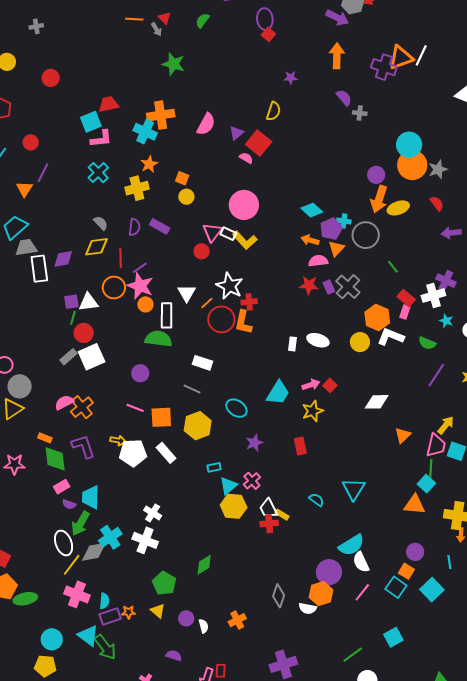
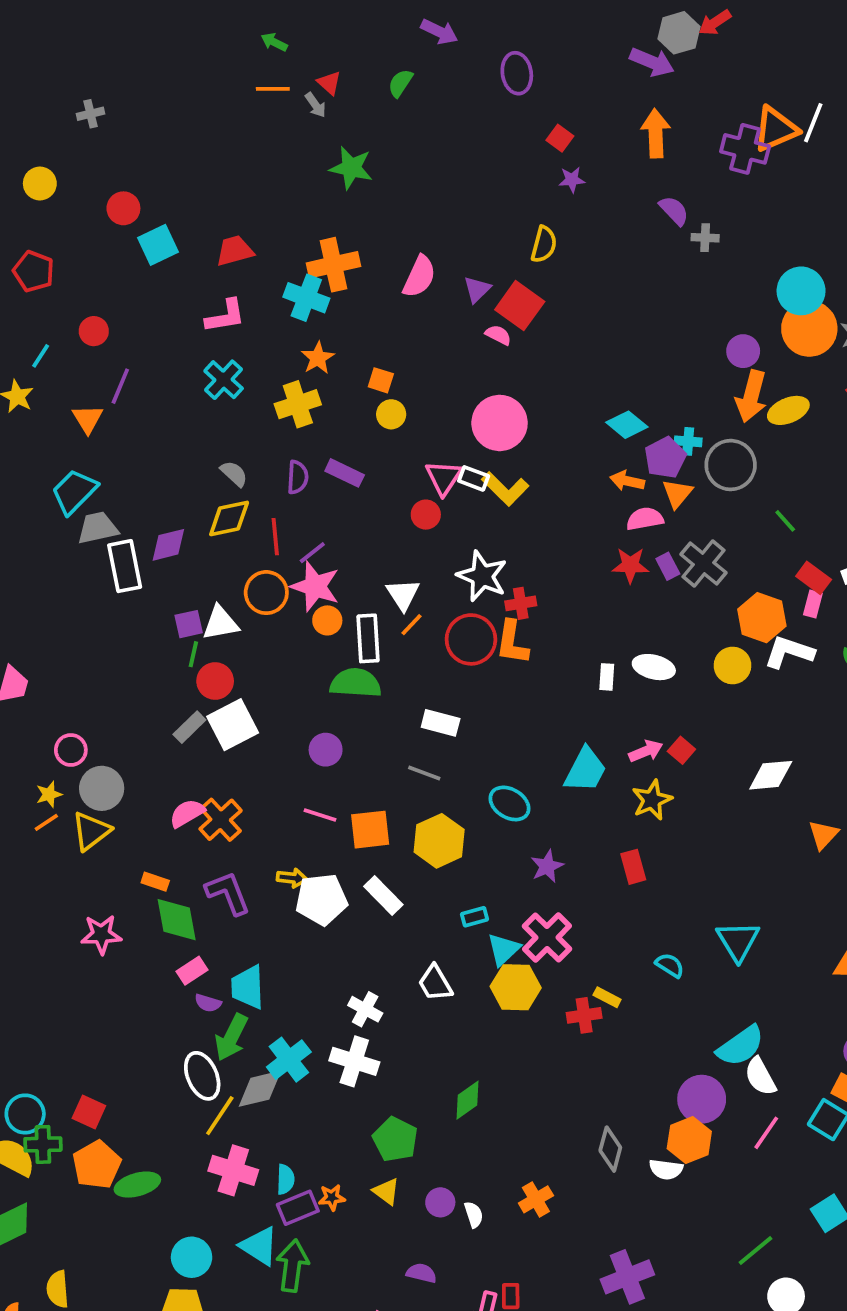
red square: (268, 34) -> (560, 138), moved
cyan square: (91, 122) -> (158, 245), moved
orange line: (207, 303) -> (411, 625), moved
pink cross: (252, 481) -> (547, 938), size x1.5
white trapezoid: (269, 508) -> (435, 983), moved
green arrow: (105, 647) -> (292, 1266), turned -132

